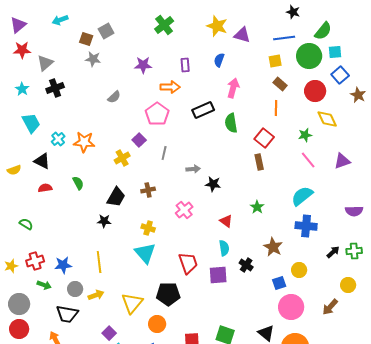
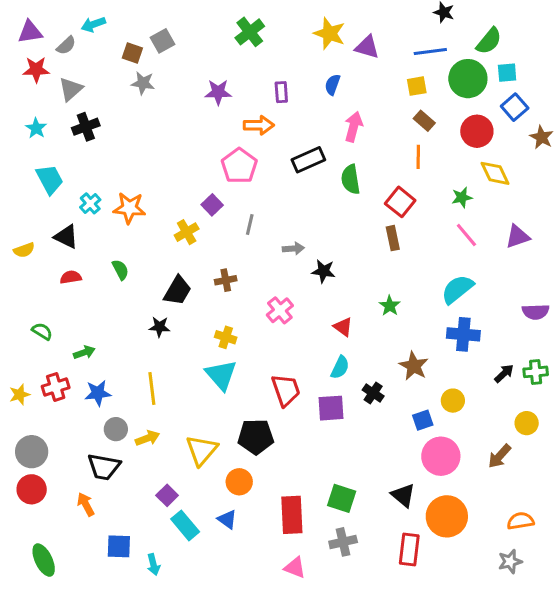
purple triangle: (18, 25) -> (30, 32), turned 30
gray semicircle: (114, 97) -> (66, 45), moved
cyan semicircle: (224, 248) -> (340, 367), turned 35
green arrow: (44, 285) -> (84, 352), moved, turned -40

